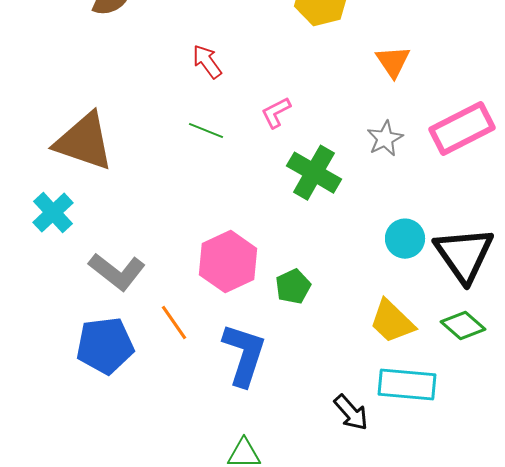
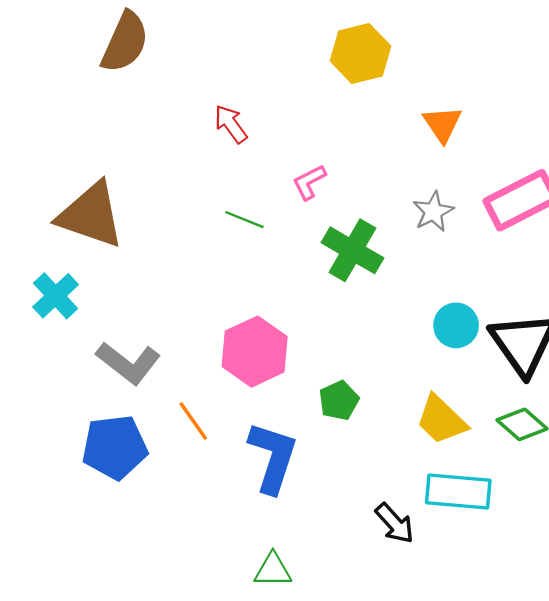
green line: (206, 131) -> (244, 220), moved
green pentagon: (293, 287) -> (339, 400), moved

